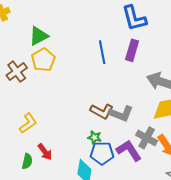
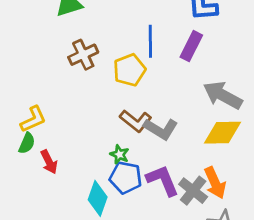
yellow pentagon: (43, 60) -> (129, 70), moved
brown cross: (17, 72) -> (83, 55), moved
gray cross: (147, 138) -> (193, 191), moved
green semicircle: (27, 161) -> (27, 143), moved

